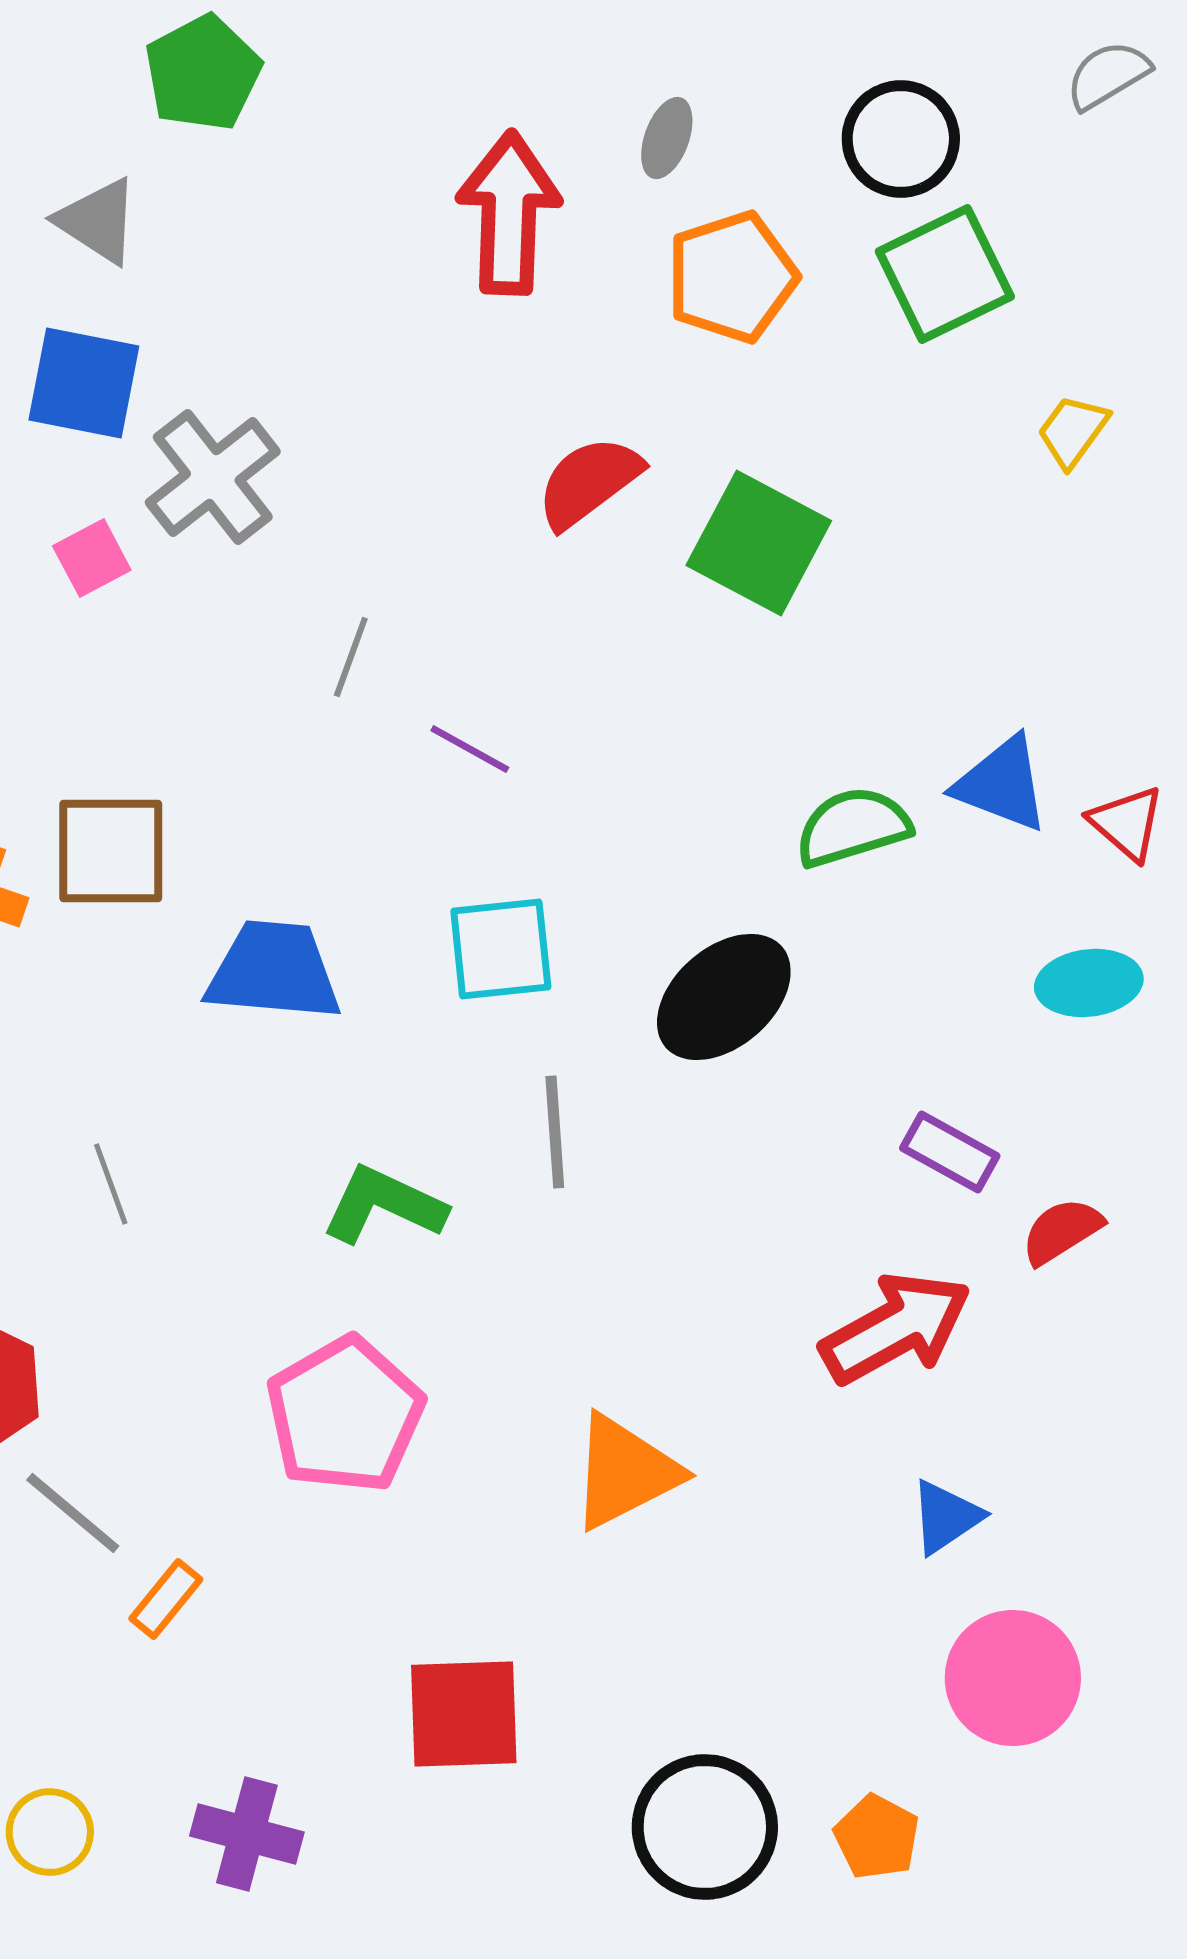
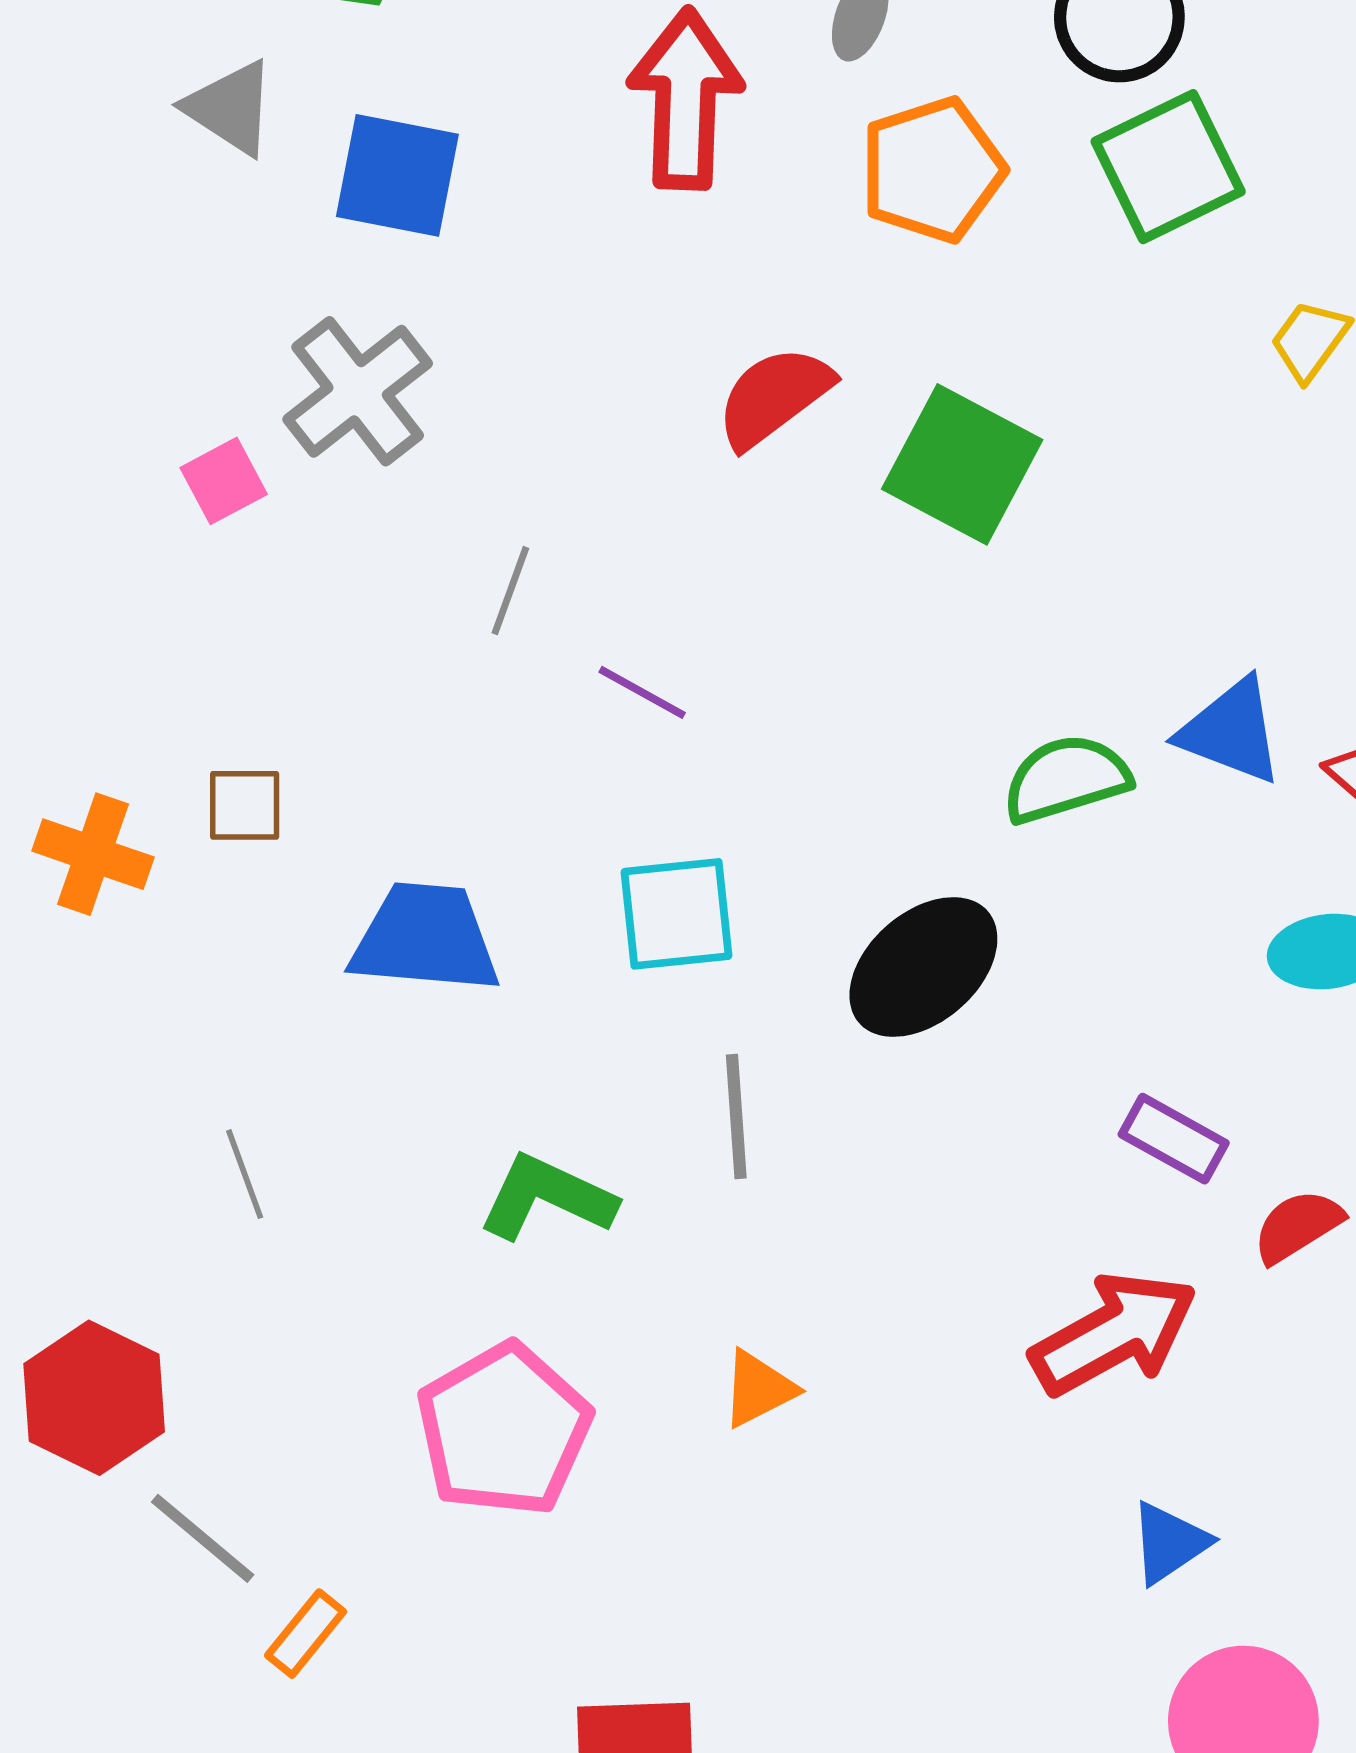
blue square: (84, 383) -> (397, 175), moved
brown square: (111, 851) -> (245, 805), size x0.6
orange triangle: (625, 1472) -> (758, 1389), moved, size x0.6

